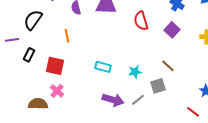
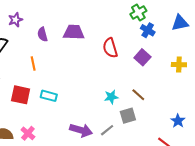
cyan rectangle: (103, 67) -> (49, 96), moved
cyan star: (135, 72) -> (111, 97), moved
pink cross: (57, 91) -> (28, 133), moved

